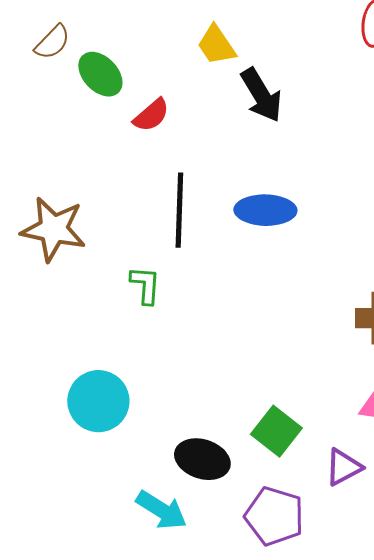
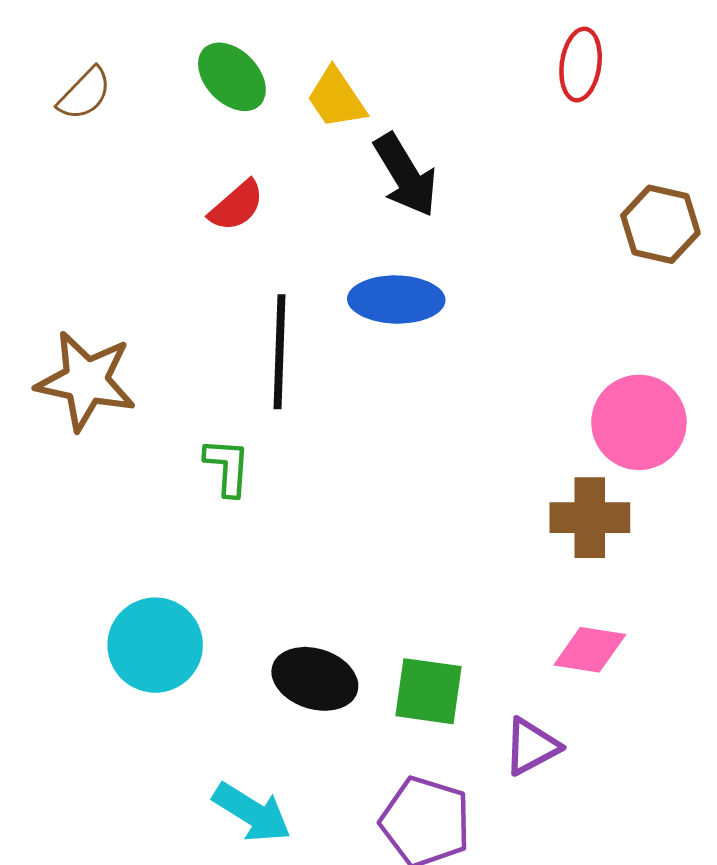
green ellipse: (100, 74) -> (232, 77), moved
blue ellipse: (265, 210) -> (396, 300), moved
green square: (276, 431) -> (429, 691), turned -30
black ellipse: (202, 459) -> (315, 679), moved

